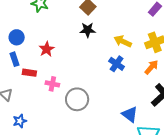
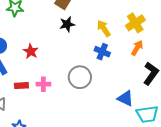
yellow arrow: (123, 41) -> (104, 28), turned 42
red rectangle: (29, 73) -> (21, 86), moved
gray circle: (77, 99) -> (80, 77), moved

